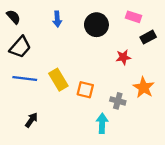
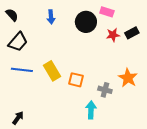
pink rectangle: (133, 17) -> (107, 12), moved
red star: (123, 57) -> (113, 35), moved
black arrow: (31, 120) -> (18, 118), moved

